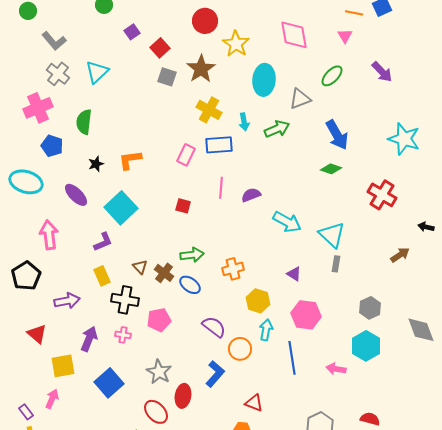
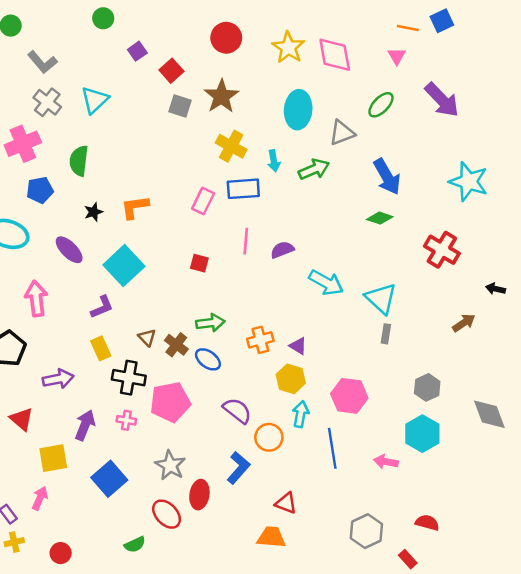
yellow star: (236, 44) -> (288, 48), moved
purple arrow: (382, 72) -> (442, 100), size x1.4
blue pentagon: (52, 146) -> (40, 190), turned -30
purple triangle: (294, 274) -> (298, 346), moved
pink pentagon: (159, 320) -> (170, 402), size x1.4

